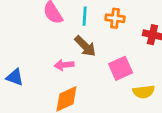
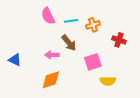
cyan line: (85, 16) -> (71, 21), turned 72
orange cross: (115, 18) -> (93, 25), turned -32

